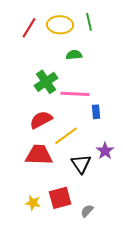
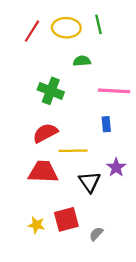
green cross: (46, 82) -> (51, 91), turned -35
pink line: (75, 94) -> (114, 91), moved
yellow line: (66, 136) -> (73, 151), turned 35

